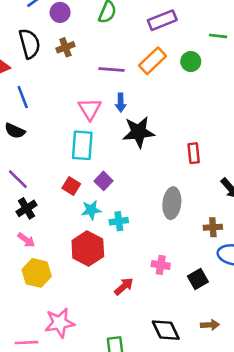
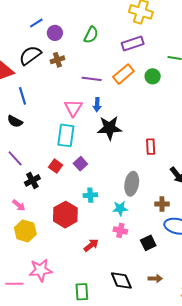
black semicircle: (30, 44) -> (30, 55), turned -115
black cross: (27, 208) -> (32, 180), moved
cyan star: (91, 210) -> (120, 208), moved

